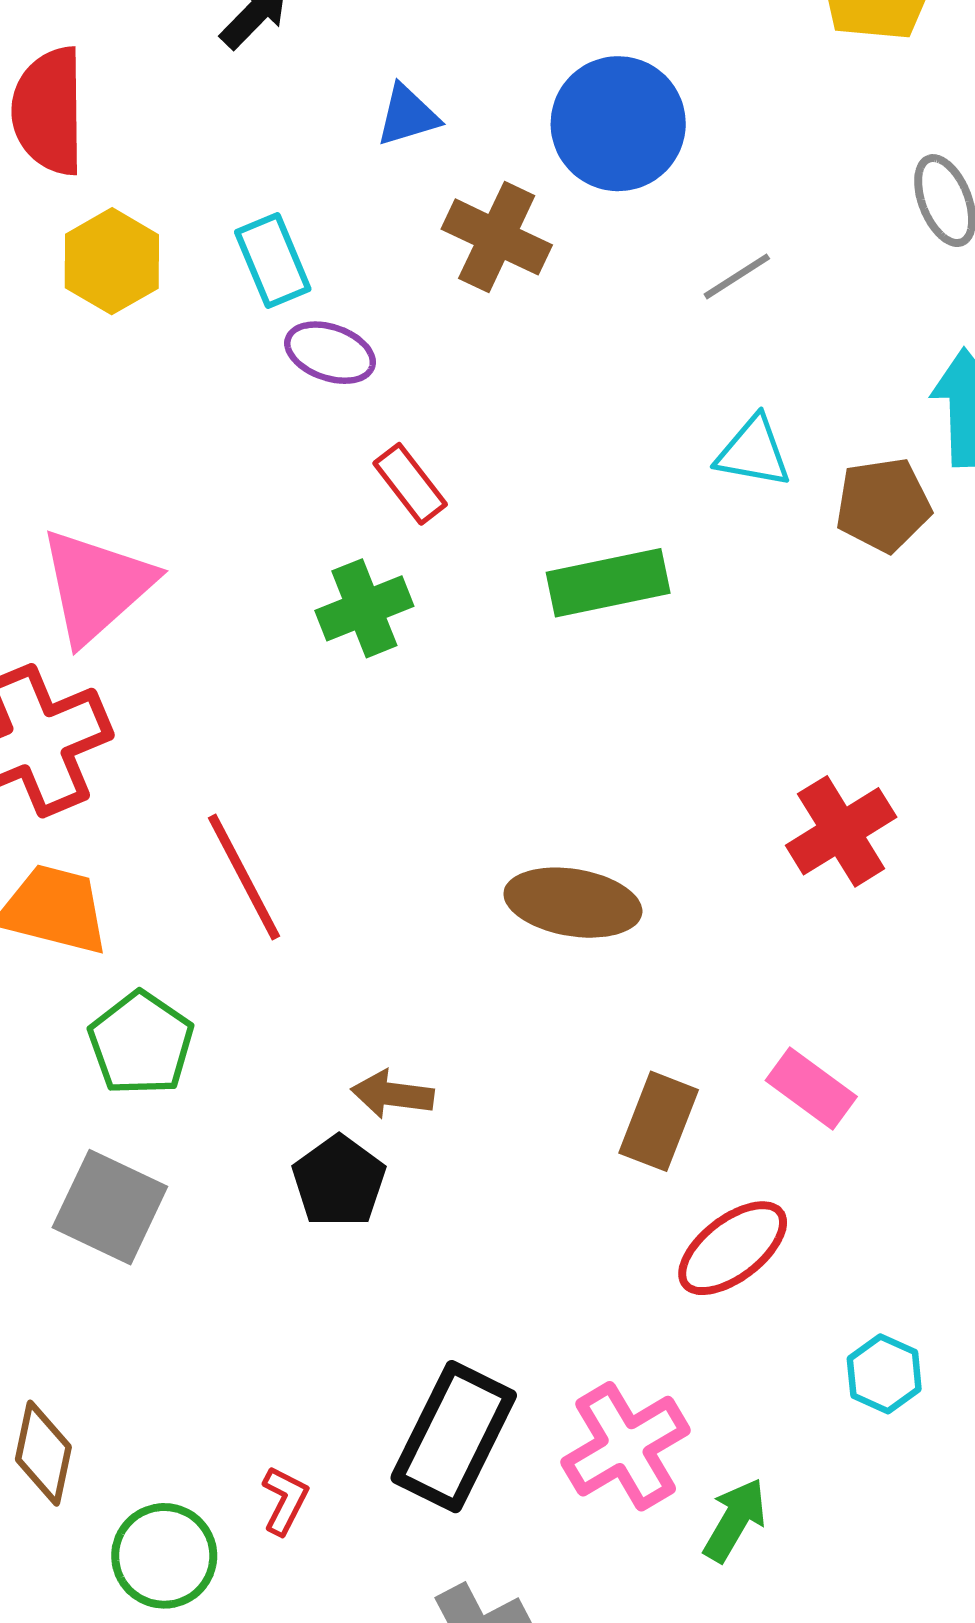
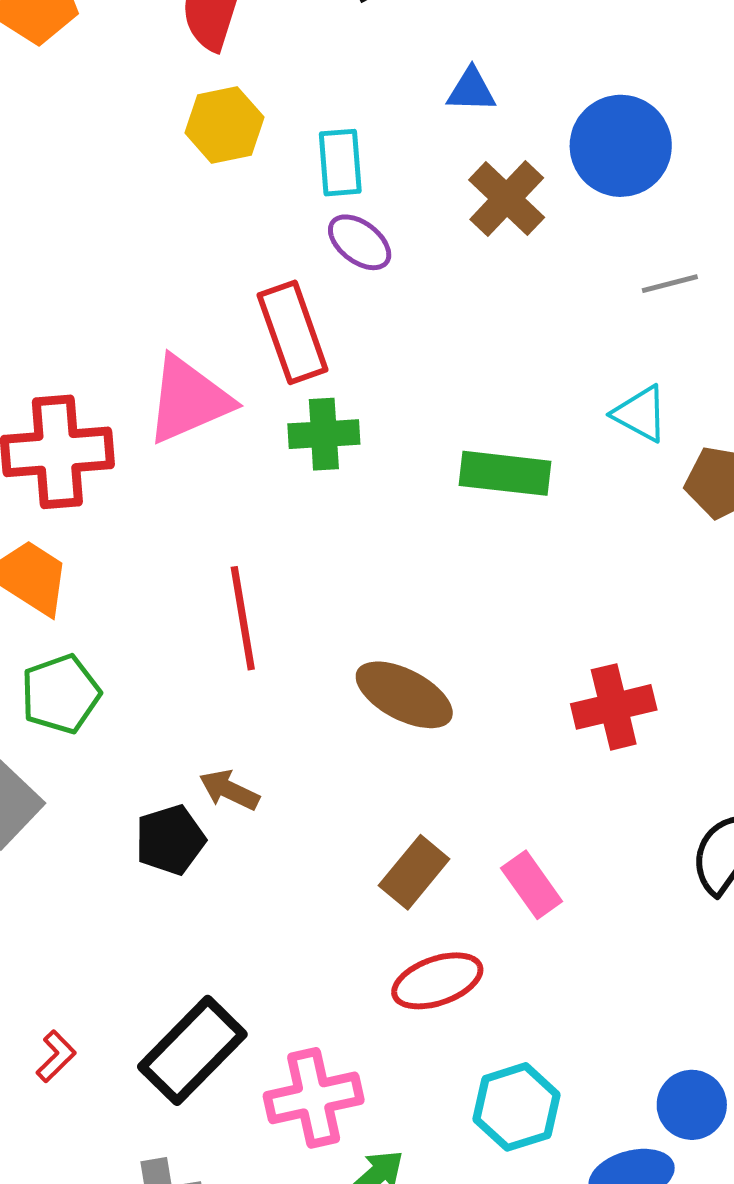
red rectangle: (410, 484) -> (293, 332), moved, size x1.6
pink triangle: (96, 586) -> (188, 400), moved
red line: (244, 877) -> (243, 618), moved
cyan hexagon: (884, 1374) -> (517, 1107), size x1.5

